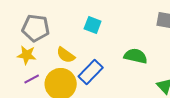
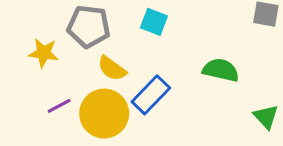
gray pentagon: (36, 28) -> (89, 26), moved
yellow star: (27, 55) -> (44, 53), moved

